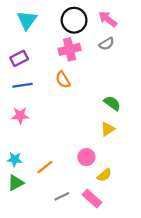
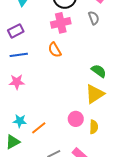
gray semicircle: (107, 44) -> (94, 18), turned -80
yellow triangle: (108, 129) -> (95, 94), size x1.5
cyan star: (15, 159) -> (20, 121), moved
yellow semicircle: (104, 175) -> (94, 127), moved, turned -48

